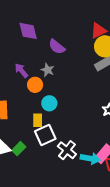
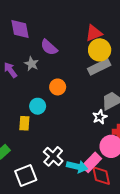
gray star: (48, 70) -> (32, 64), moved
orange circle: (35, 85) -> (58, 87), moved
white square: (45, 135) -> (26, 176), moved

